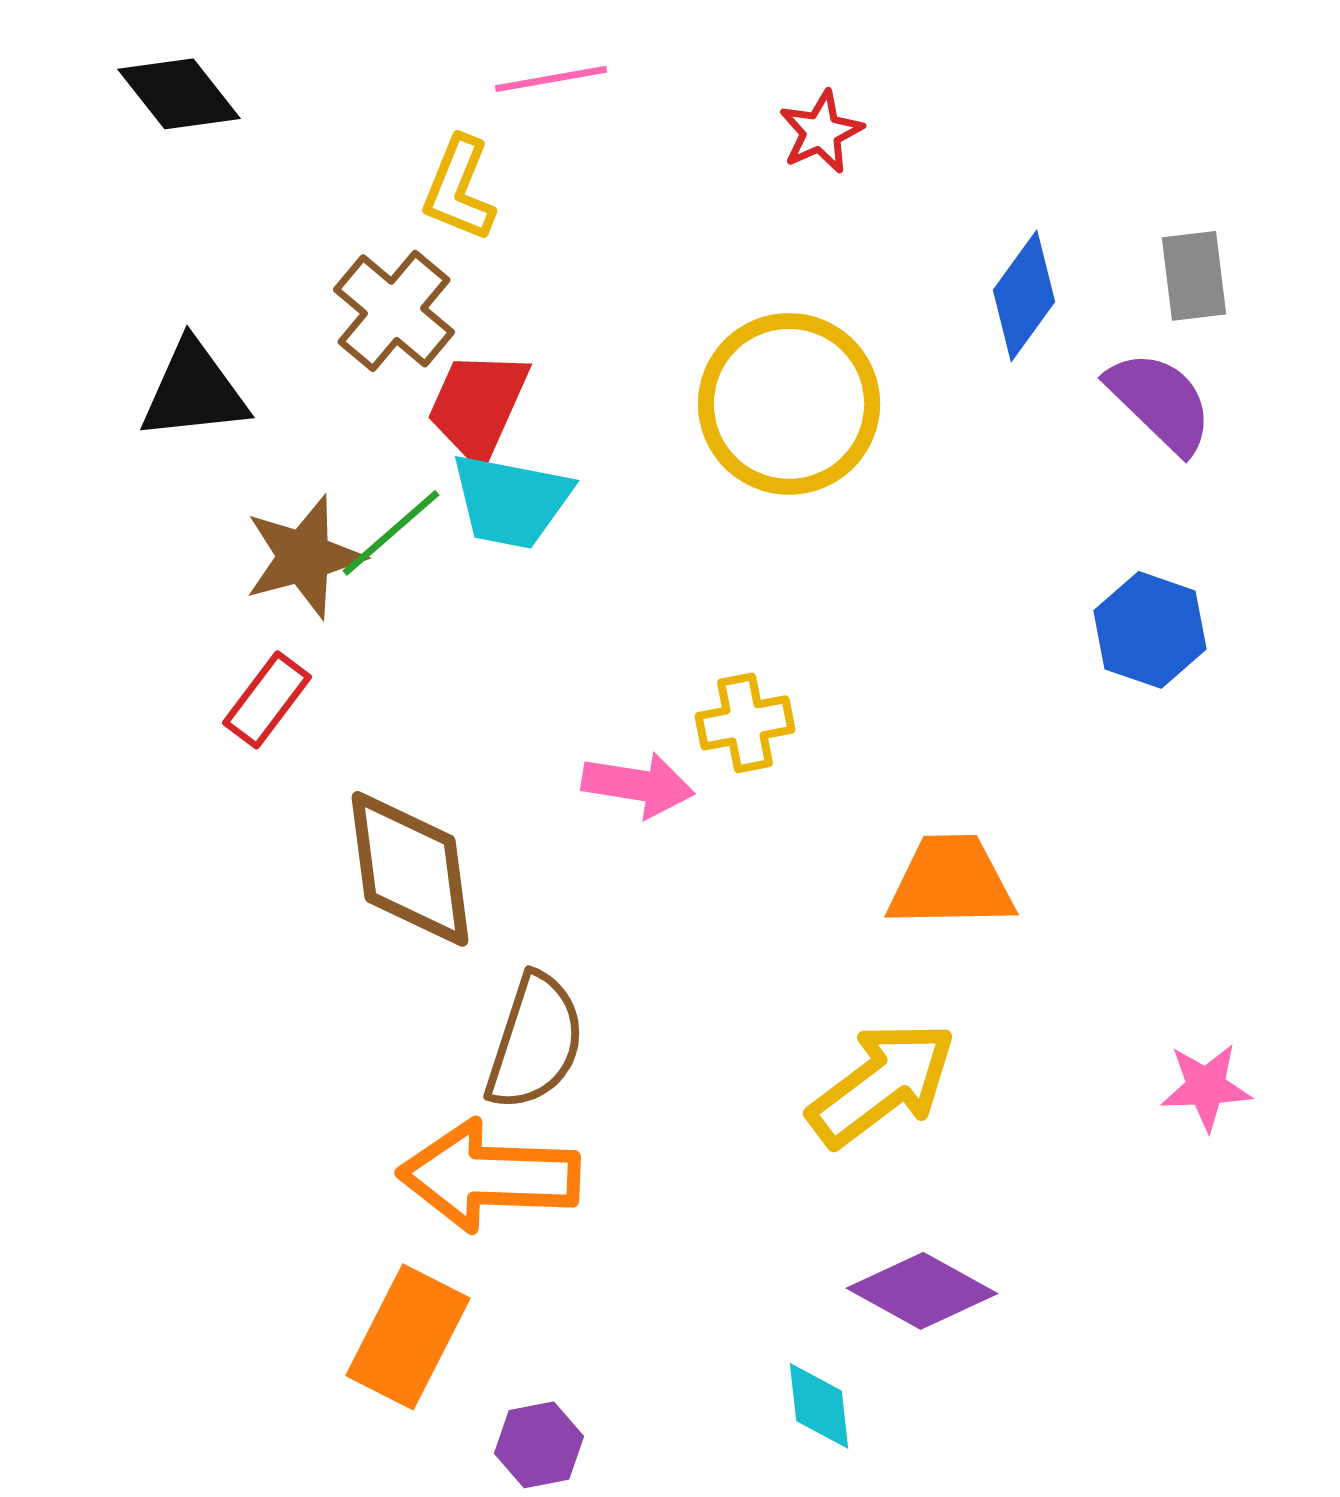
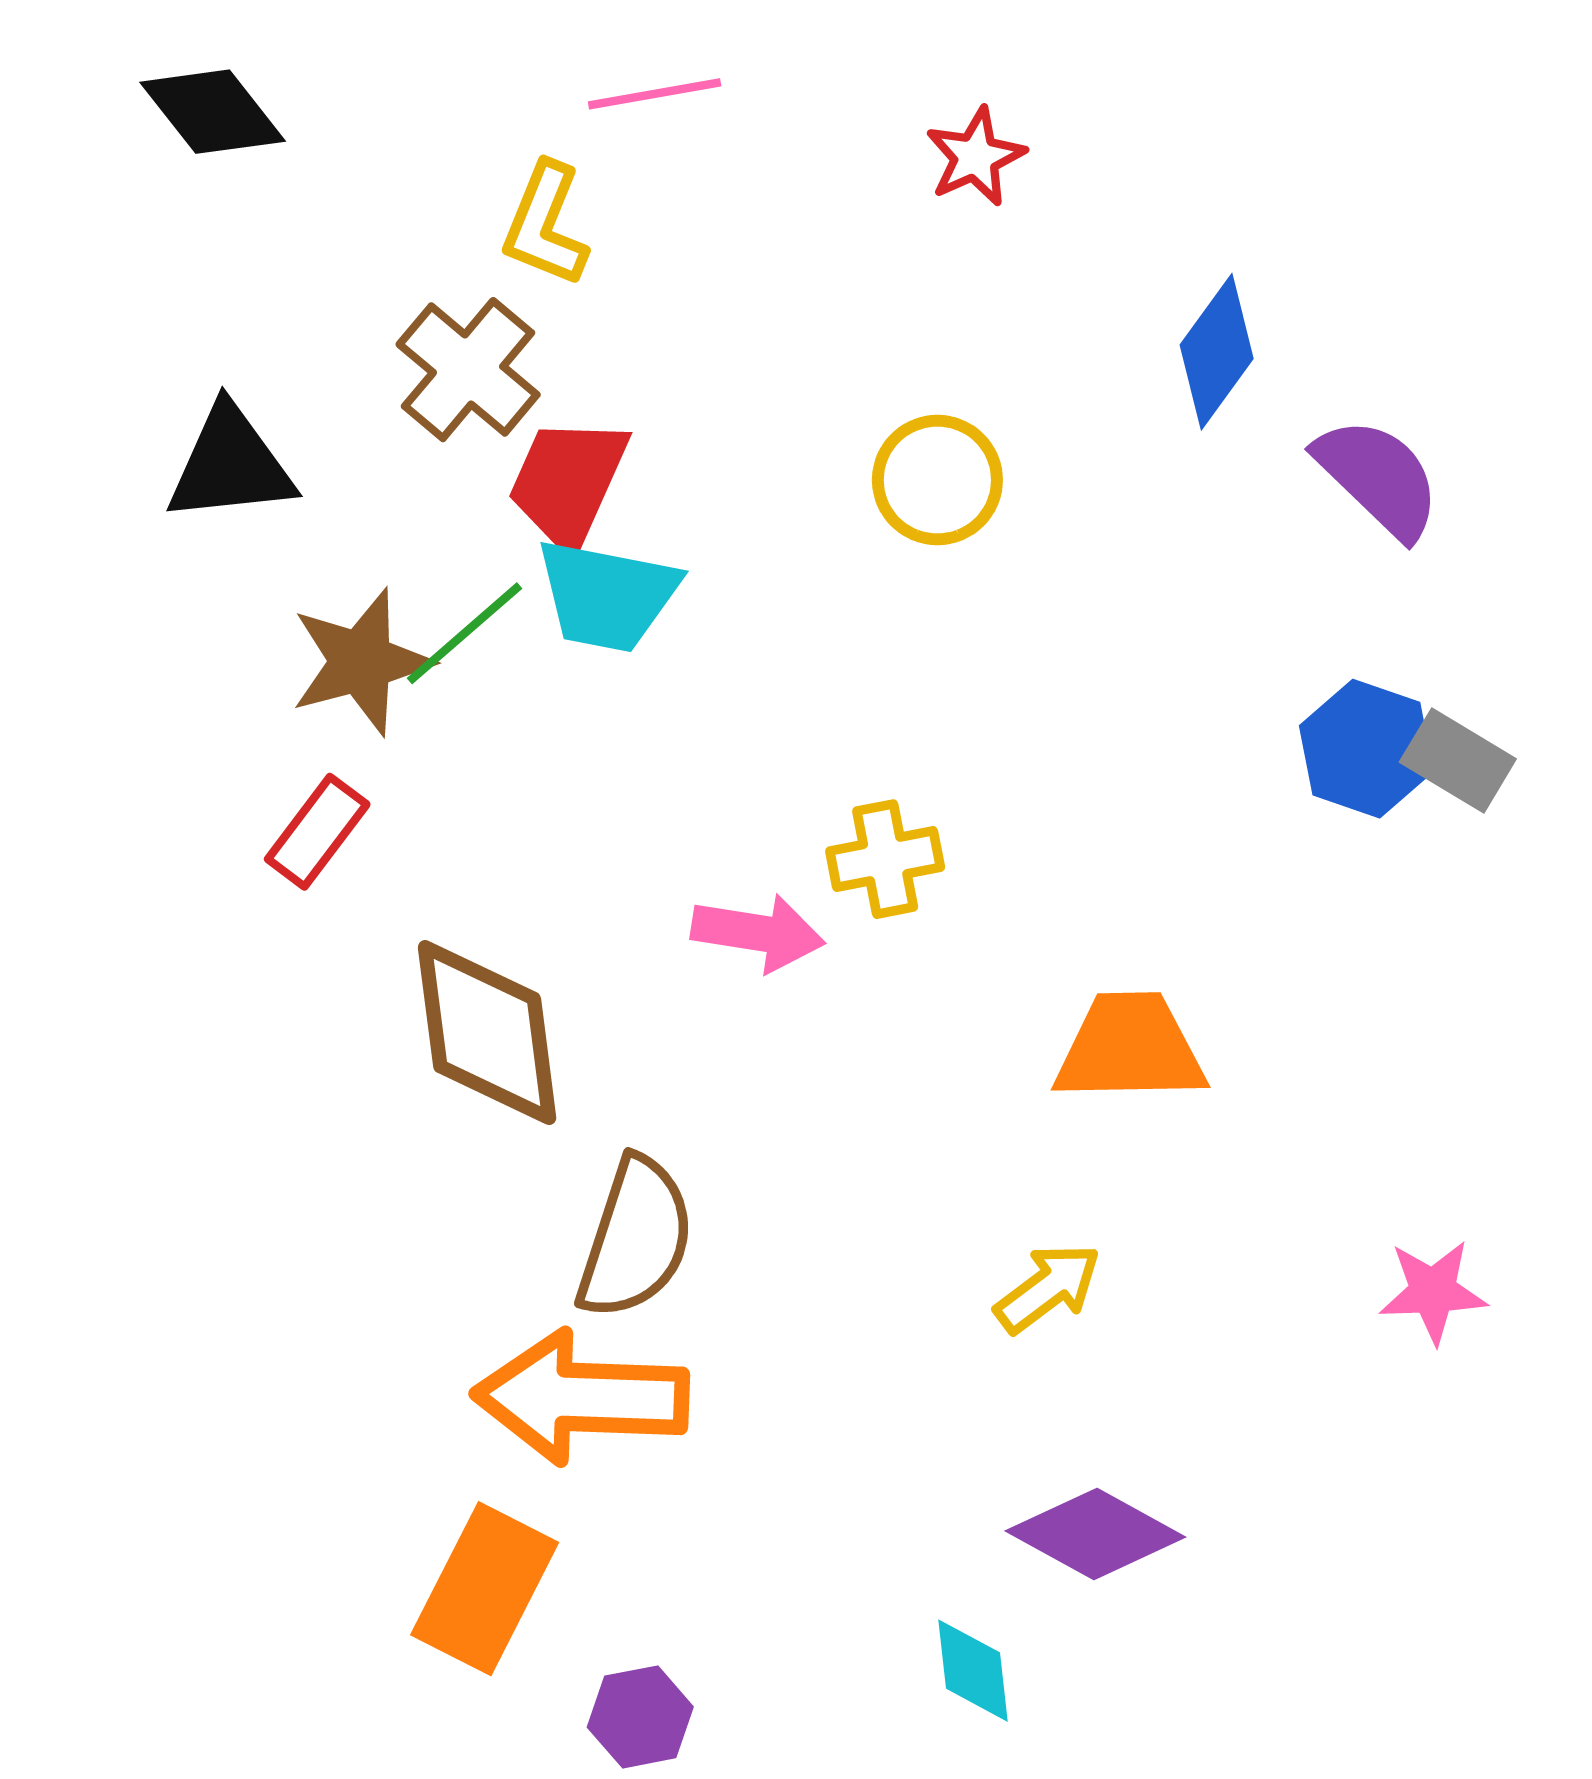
gray rectangle: (1194, 276) -> (1458, 760), moved, turned -52
yellow circle: (789, 404) -> (937, 480), size x0.6
yellow arrow: (882, 1084) -> (1048, 1288), size x0.6

